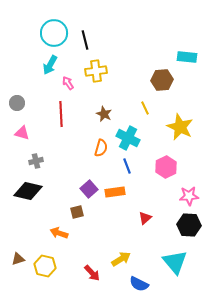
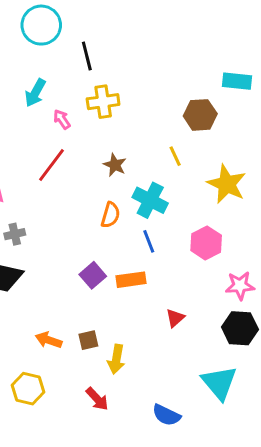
cyan circle: (54, 33) -> (41, 25), moved
red line: (61, 114) -> (52, 165), turned 40
brown square: (77, 212) -> (88, 340), moved
yellow arrow: (121, 259) -> (116, 359), moved, turned 132

